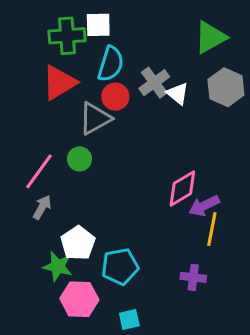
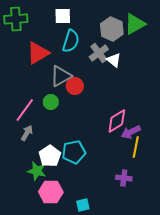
green cross: (67, 36) -> (16, 19), moved
gray hexagon: (226, 87) -> (112, 29), moved
red circle: (115, 97) -> (75, 86), moved
cyan pentagon: (120, 266) -> (74, 152), moved

